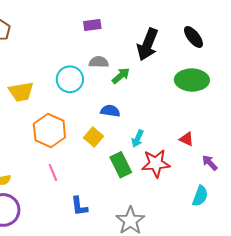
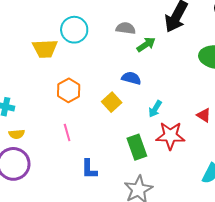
cyan circle: (70, 79) -> (74, 30), moved
orange hexagon: (49, 130) -> (69, 90), size x0.7
green rectangle: (121, 165) -> (137, 147), moved

